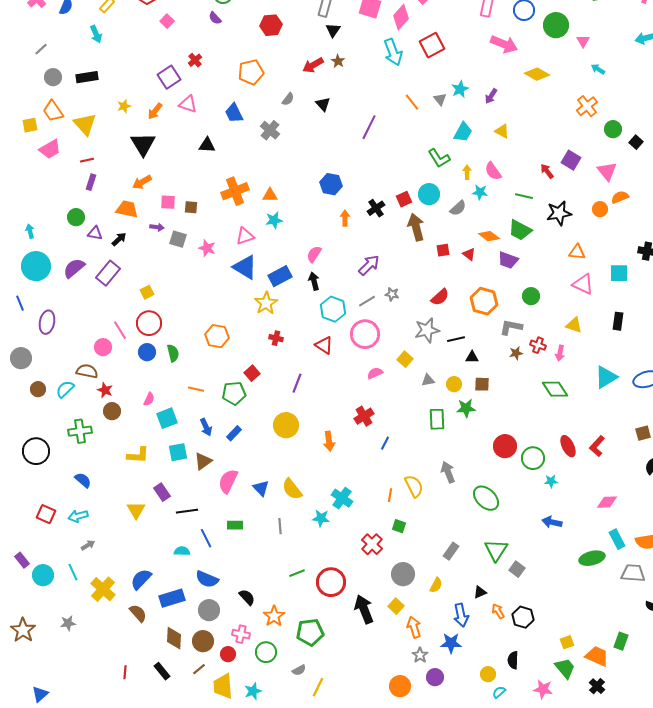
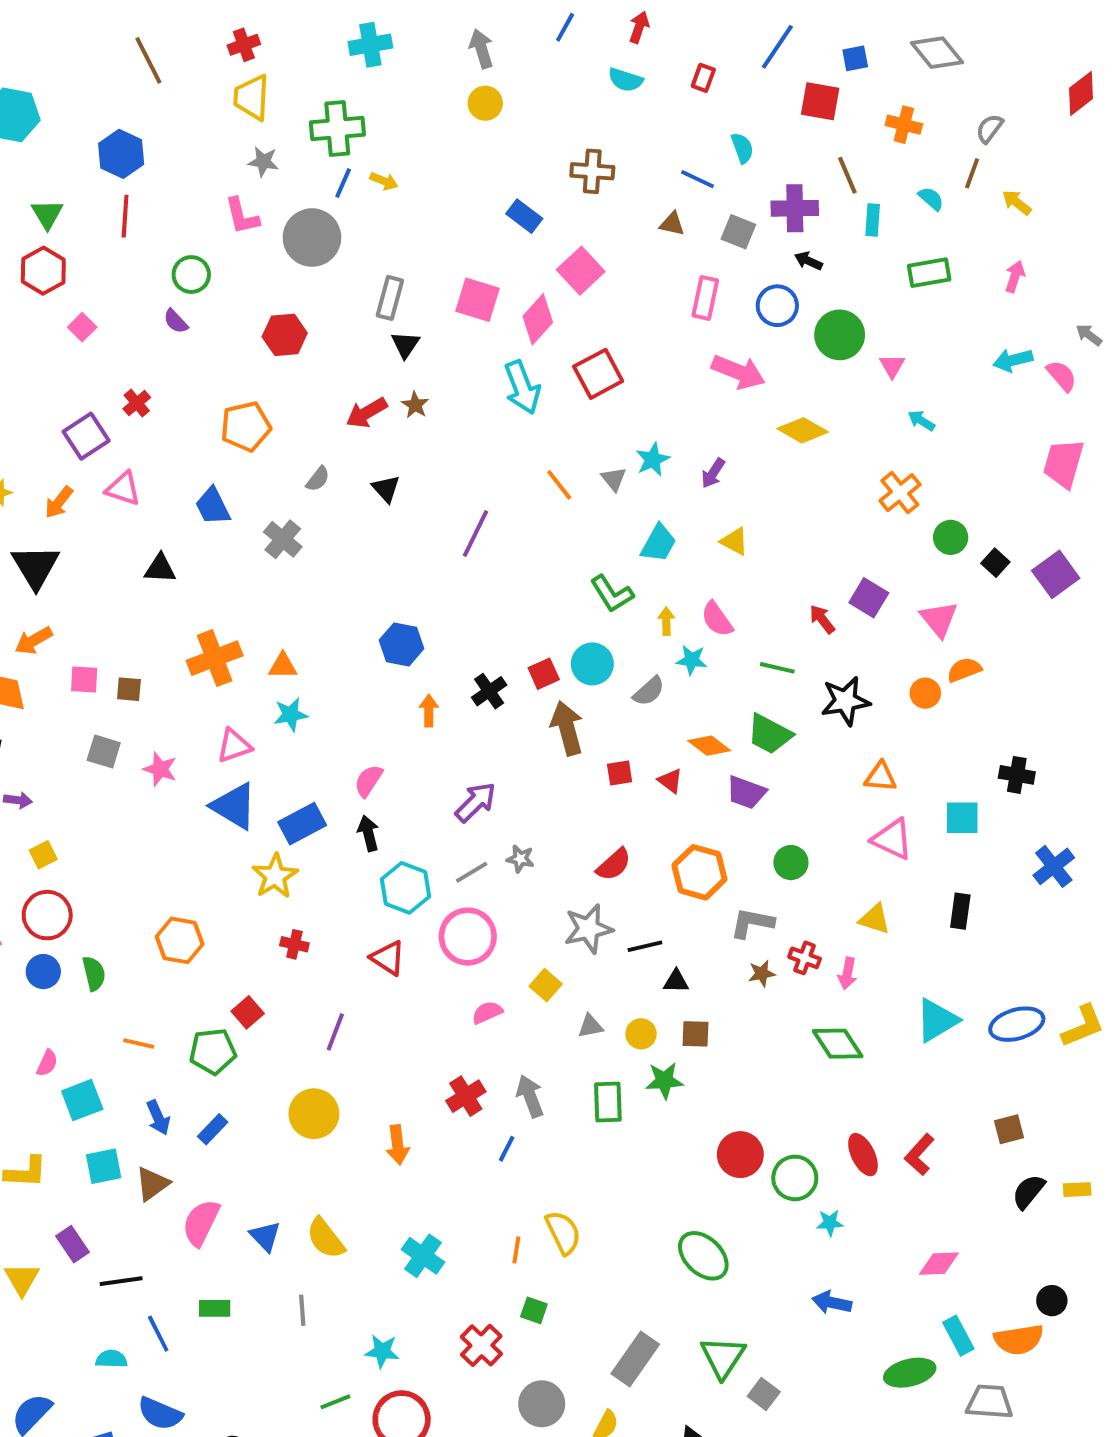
purple arrow: (157, 227) -> (18, 800), moved
gray arrow: (448, 472) -> (530, 1096), moved
cyan star: (321, 518) -> (382, 1351), moved
gray rectangle: (451, 551) -> (635, 1359), size x1.5

